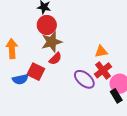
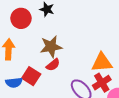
red circle: (47, 25) -> (21, 18), moved
orange triangle: (101, 51) -> (102, 62), size x1.5

